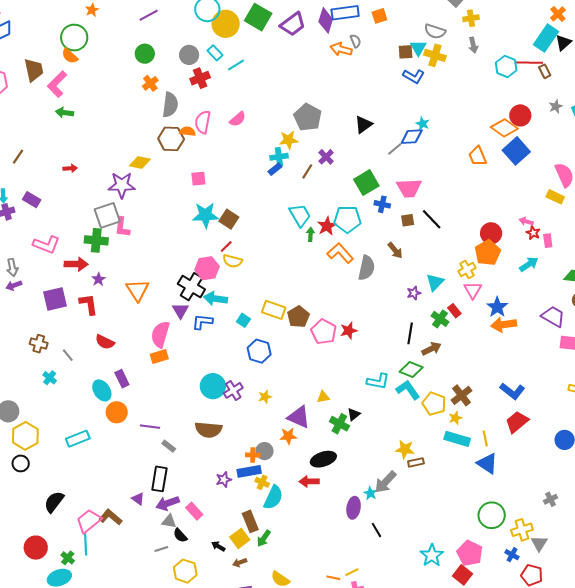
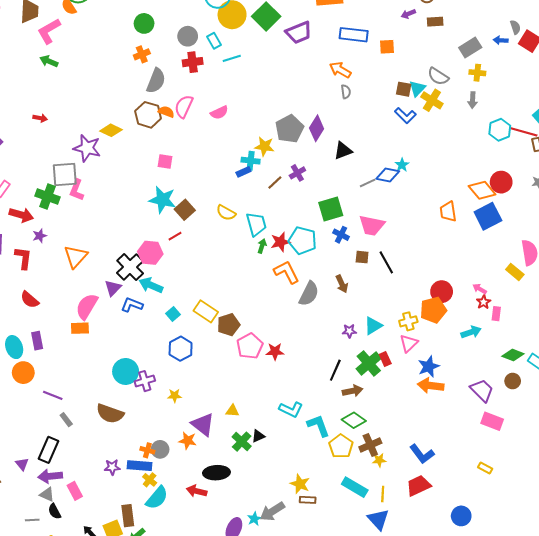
purple diamond: (326, 20) -> (317, 128), moved
gray semicircle: (355, 41) -> (346, 92), moved
yellow semicircle: (232, 261) -> (226, 213), moved
green cross: (440, 319) -> (369, 363), size x1.4
green diamond: (411, 369) -> (354, 420), moved
yellow star: (455, 418) -> (379, 460), moved

